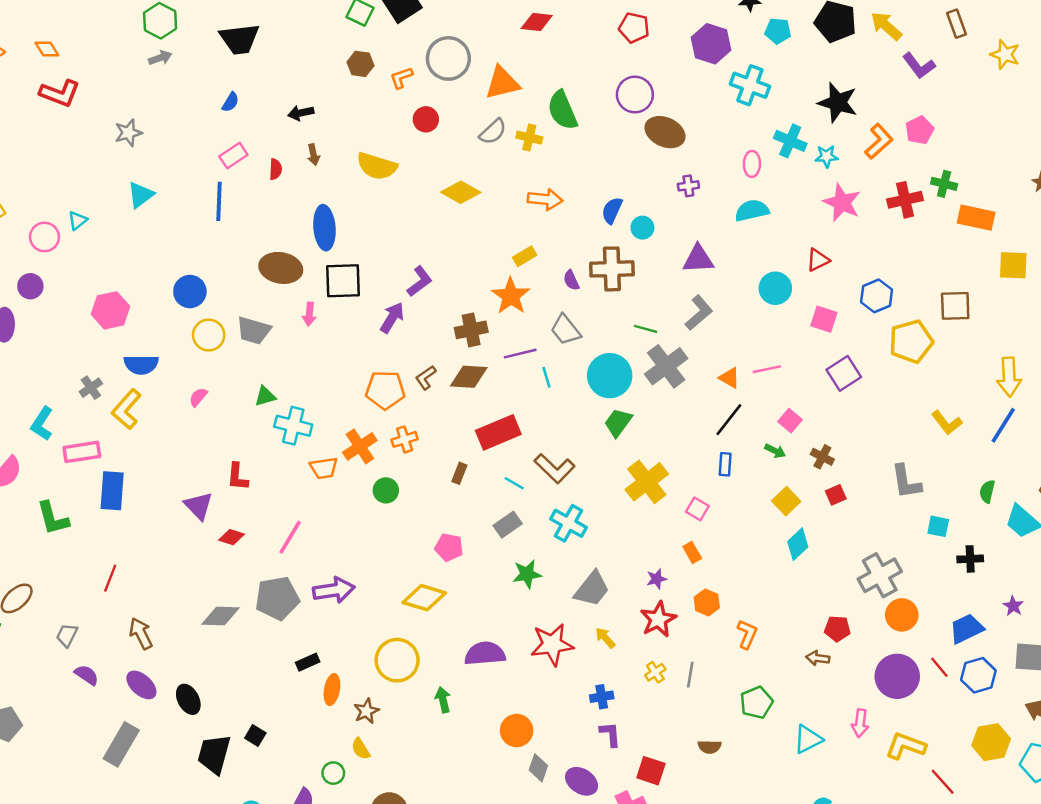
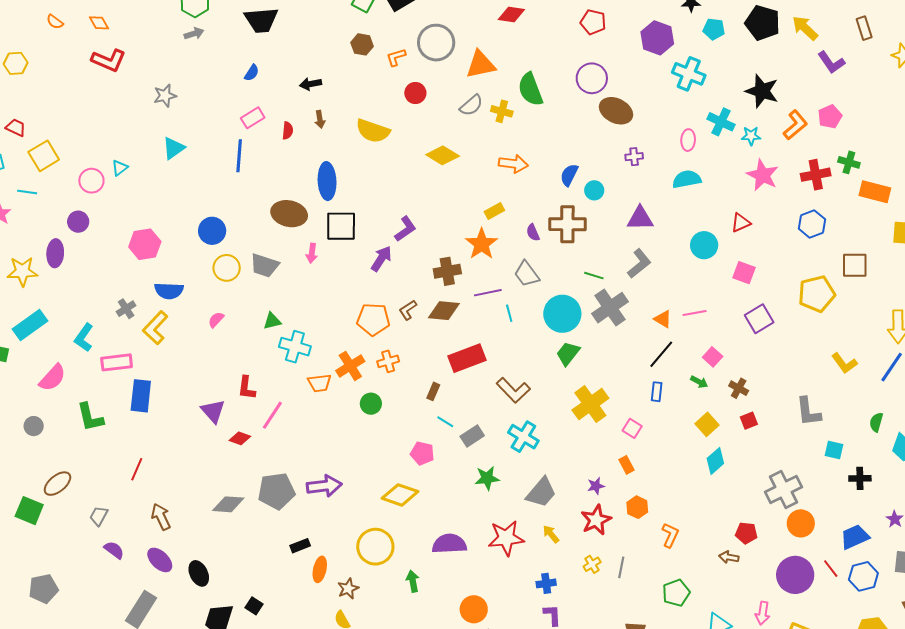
blue hexagon: (877, 296) -> (812, 224), moved
cyan line: (514, 483) -> (445, 422), moved
pink line: (290, 537) -> (272, 415), moved

